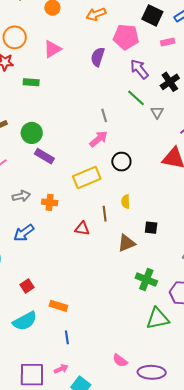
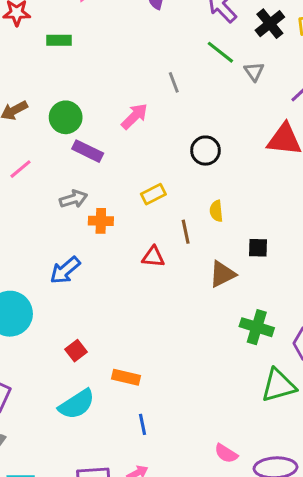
pink arrow: (99, 139) -> (135, 116), moved
yellow rectangle: (87, 178) -> (153, 194), moved, size x0.6
gray arrow: (21, 196) -> (73, 199), moved

